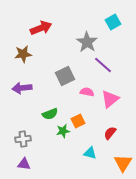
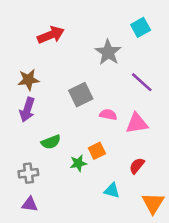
brown star: (23, 54) -> (28, 80), moved
purple line: (103, 65) -> (142, 82), moved
purple arrow: (22, 88) -> (27, 110), turned -66
pink triangle: (110, 99) -> (137, 123), turned 30
green semicircle: (50, 114) -> (51, 142), moved

